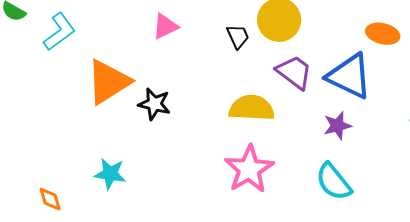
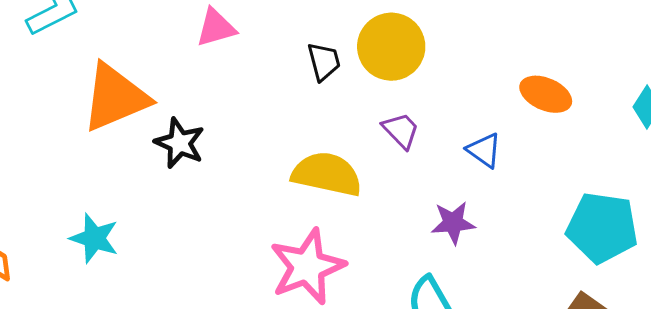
purple trapezoid: (294, 72) -> (401, 130), size x0.7
blue triangle: (349, 76) -> (484, 150), size x0.5

